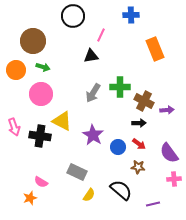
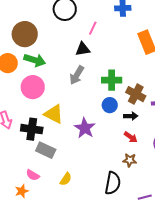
green arrow: (43, 67) -> (35, 60), size x1.5
gray arrow: (93, 93) -> (77, 75), moved
blue circle: (118, 147) -> (110, 105), moved
gray rectangle: (77, 172) -> (46, 150), moved
black semicircle: (121, 190) -> (113, 183), turned 60
yellow semicircle: (89, 195) -> (66, 179), moved

